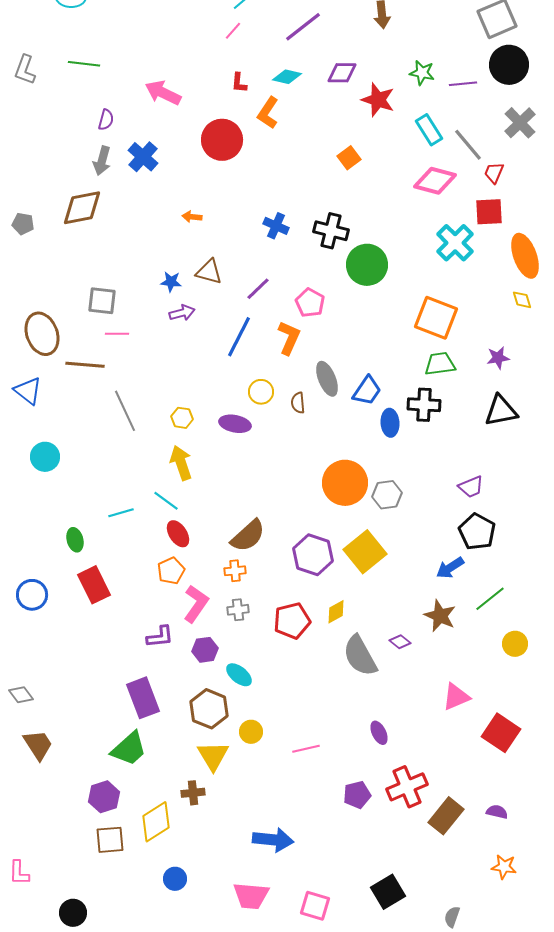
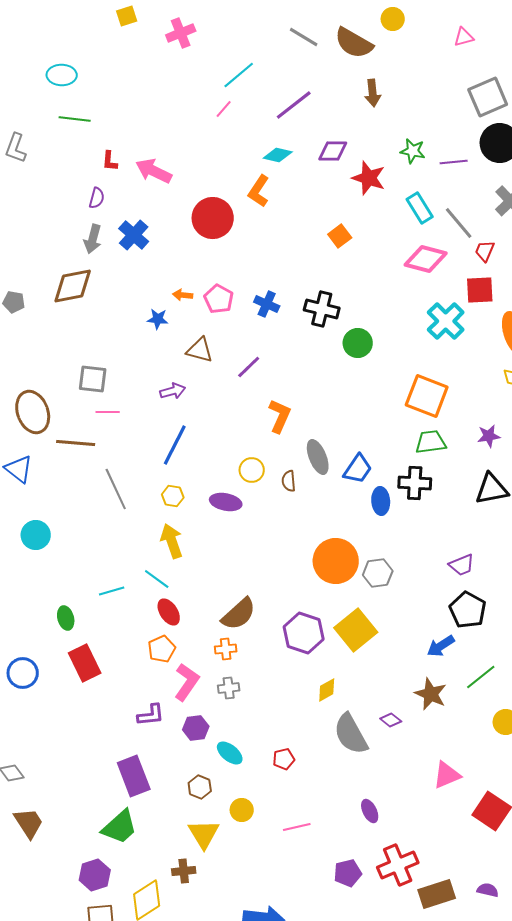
green line: (84, 64) -> (75, 119), moved
red L-shape: (239, 83) -> (110, 161), moved
green circle: (367, 265) -> (358, 343), size x0.7
blue star: (171, 282) -> (158, 319), moved
pink pentagon: (310, 303) -> (219, 299), moved
blue line: (239, 337) -> (175, 445), moved
red pentagon: (292, 621) -> (284, 759), moved, size x0.6
brown hexagon: (209, 709) -> (200, 787), size x0.6
brown rectangle: (446, 816) -> (437, 894), turned 33

